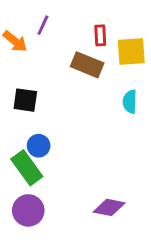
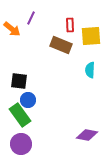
black square: (25, 100) -> (19, 81), moved
purple diamond: (109, 207) -> (87, 135), moved

